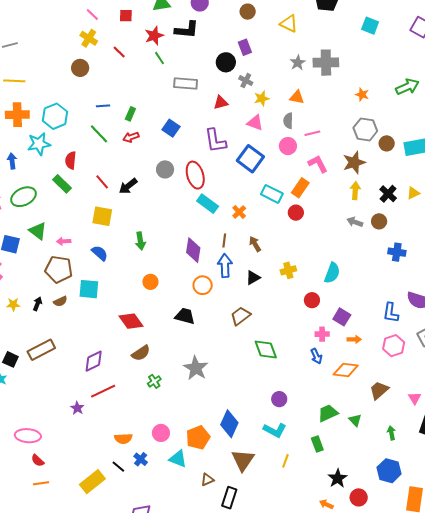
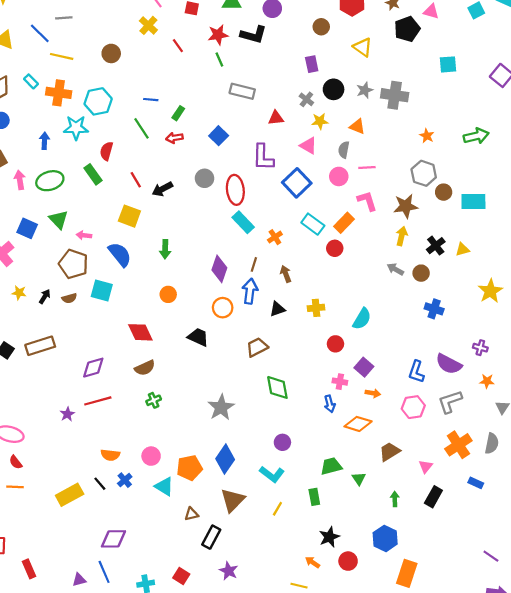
cyan square: (370, 26) -> (448, 64), turned -36
black circle: (226, 62) -> (334, 89), moved
brown circle: (80, 68) -> (111, 53), moved
blue semicircle: (100, 253) -> (120, 254), size x1.4
gray star: (196, 368) -> (221, 407), moved

